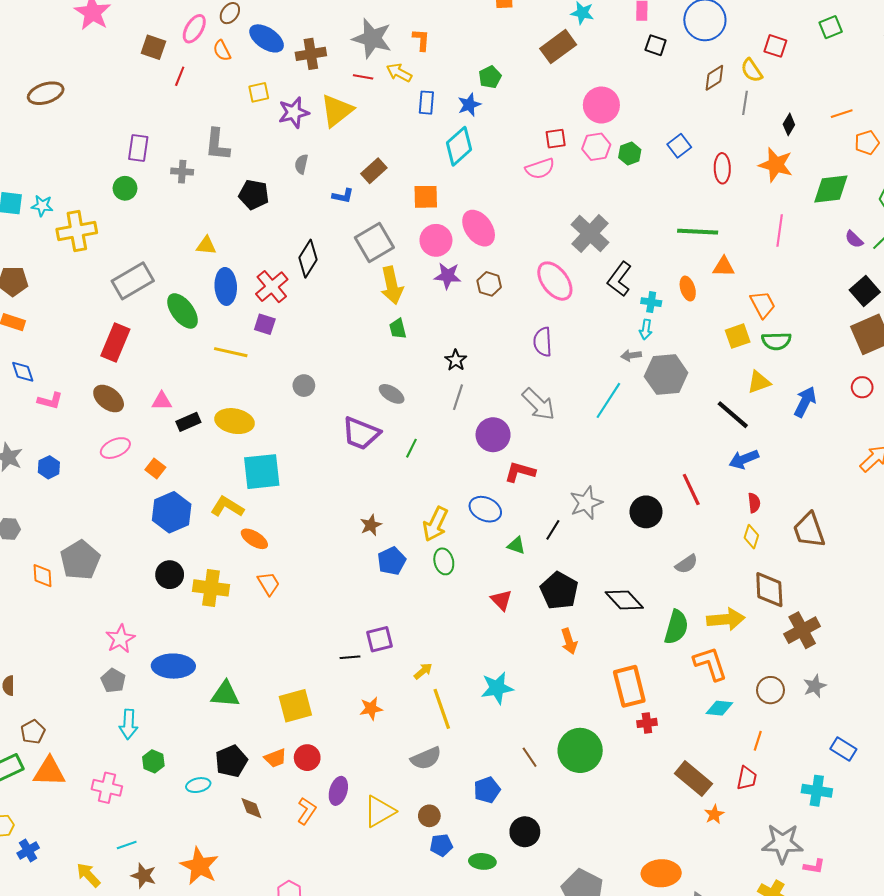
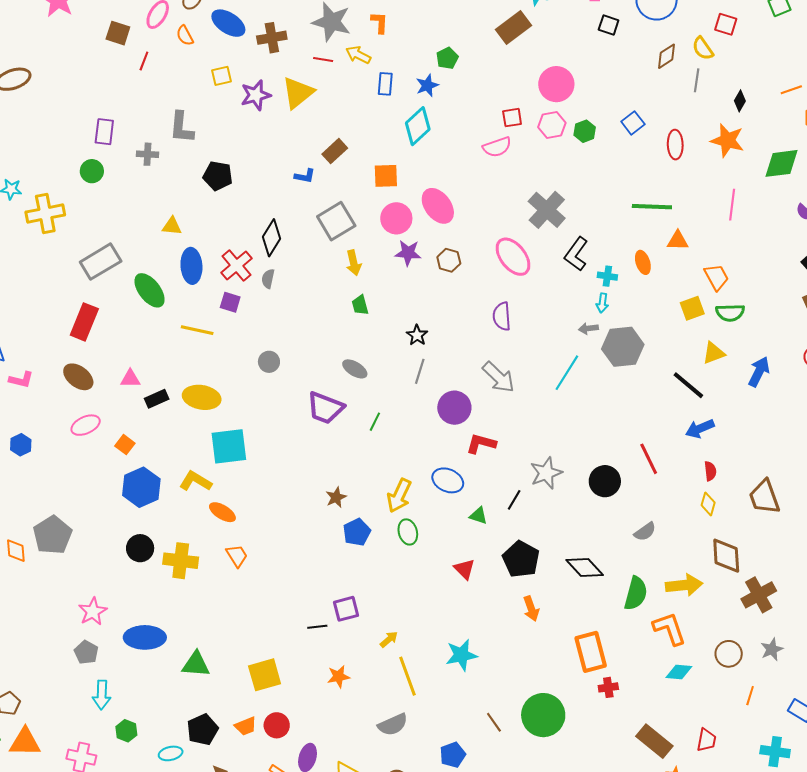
gray semicircle: (301, 164) -> (268, 279), moved
yellow arrow: (392, 285) -> (354, 263), size x0.7
orange line: (758, 741) -> (750, 696), moved

